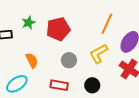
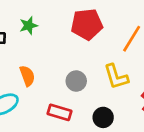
red pentagon: (58, 29) -> (87, 24), moved
yellow L-shape: (99, 54) -> (116, 77), turned -85

